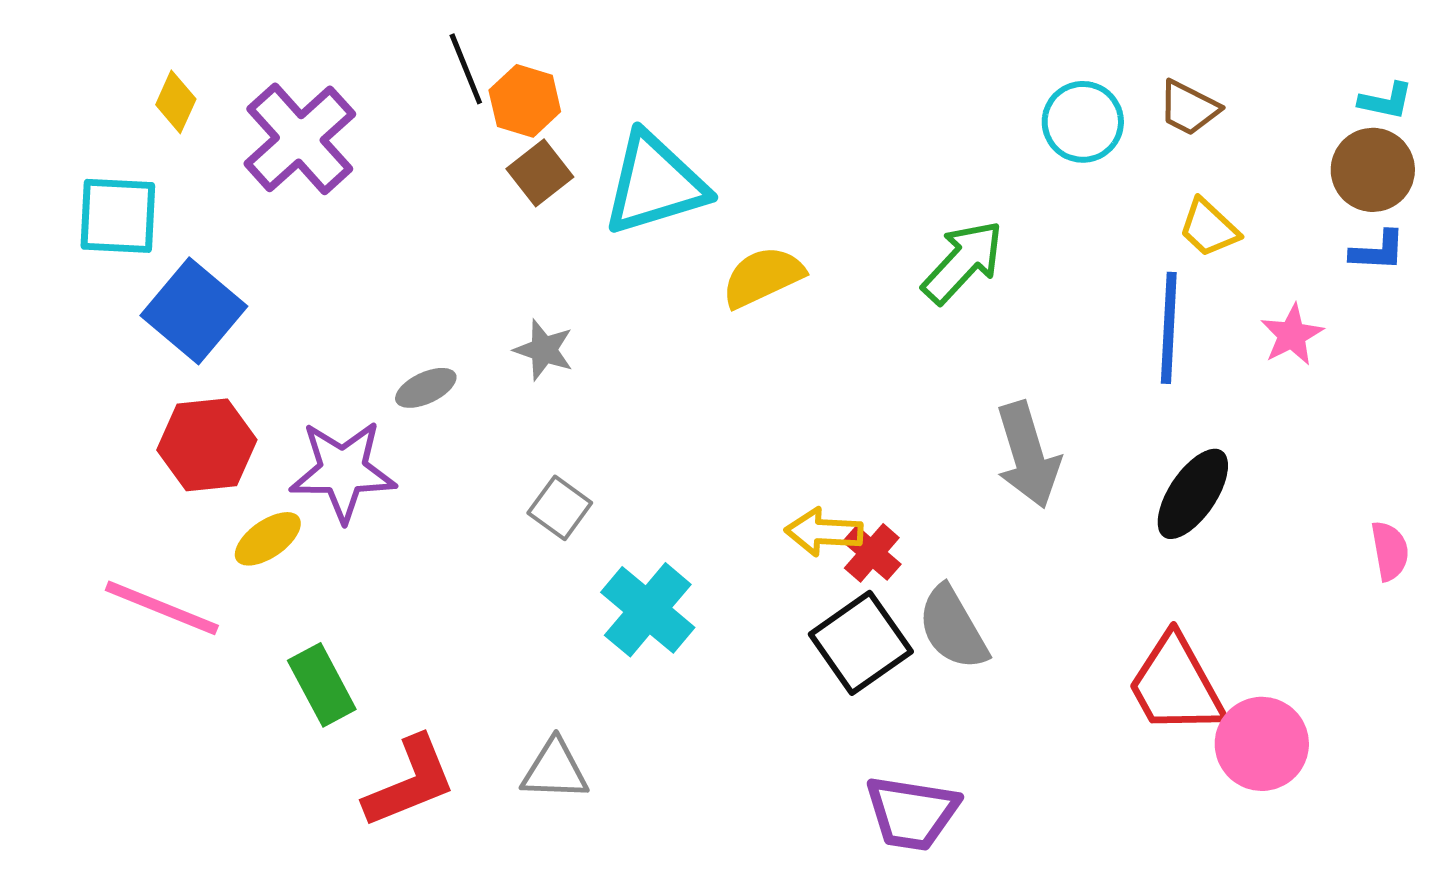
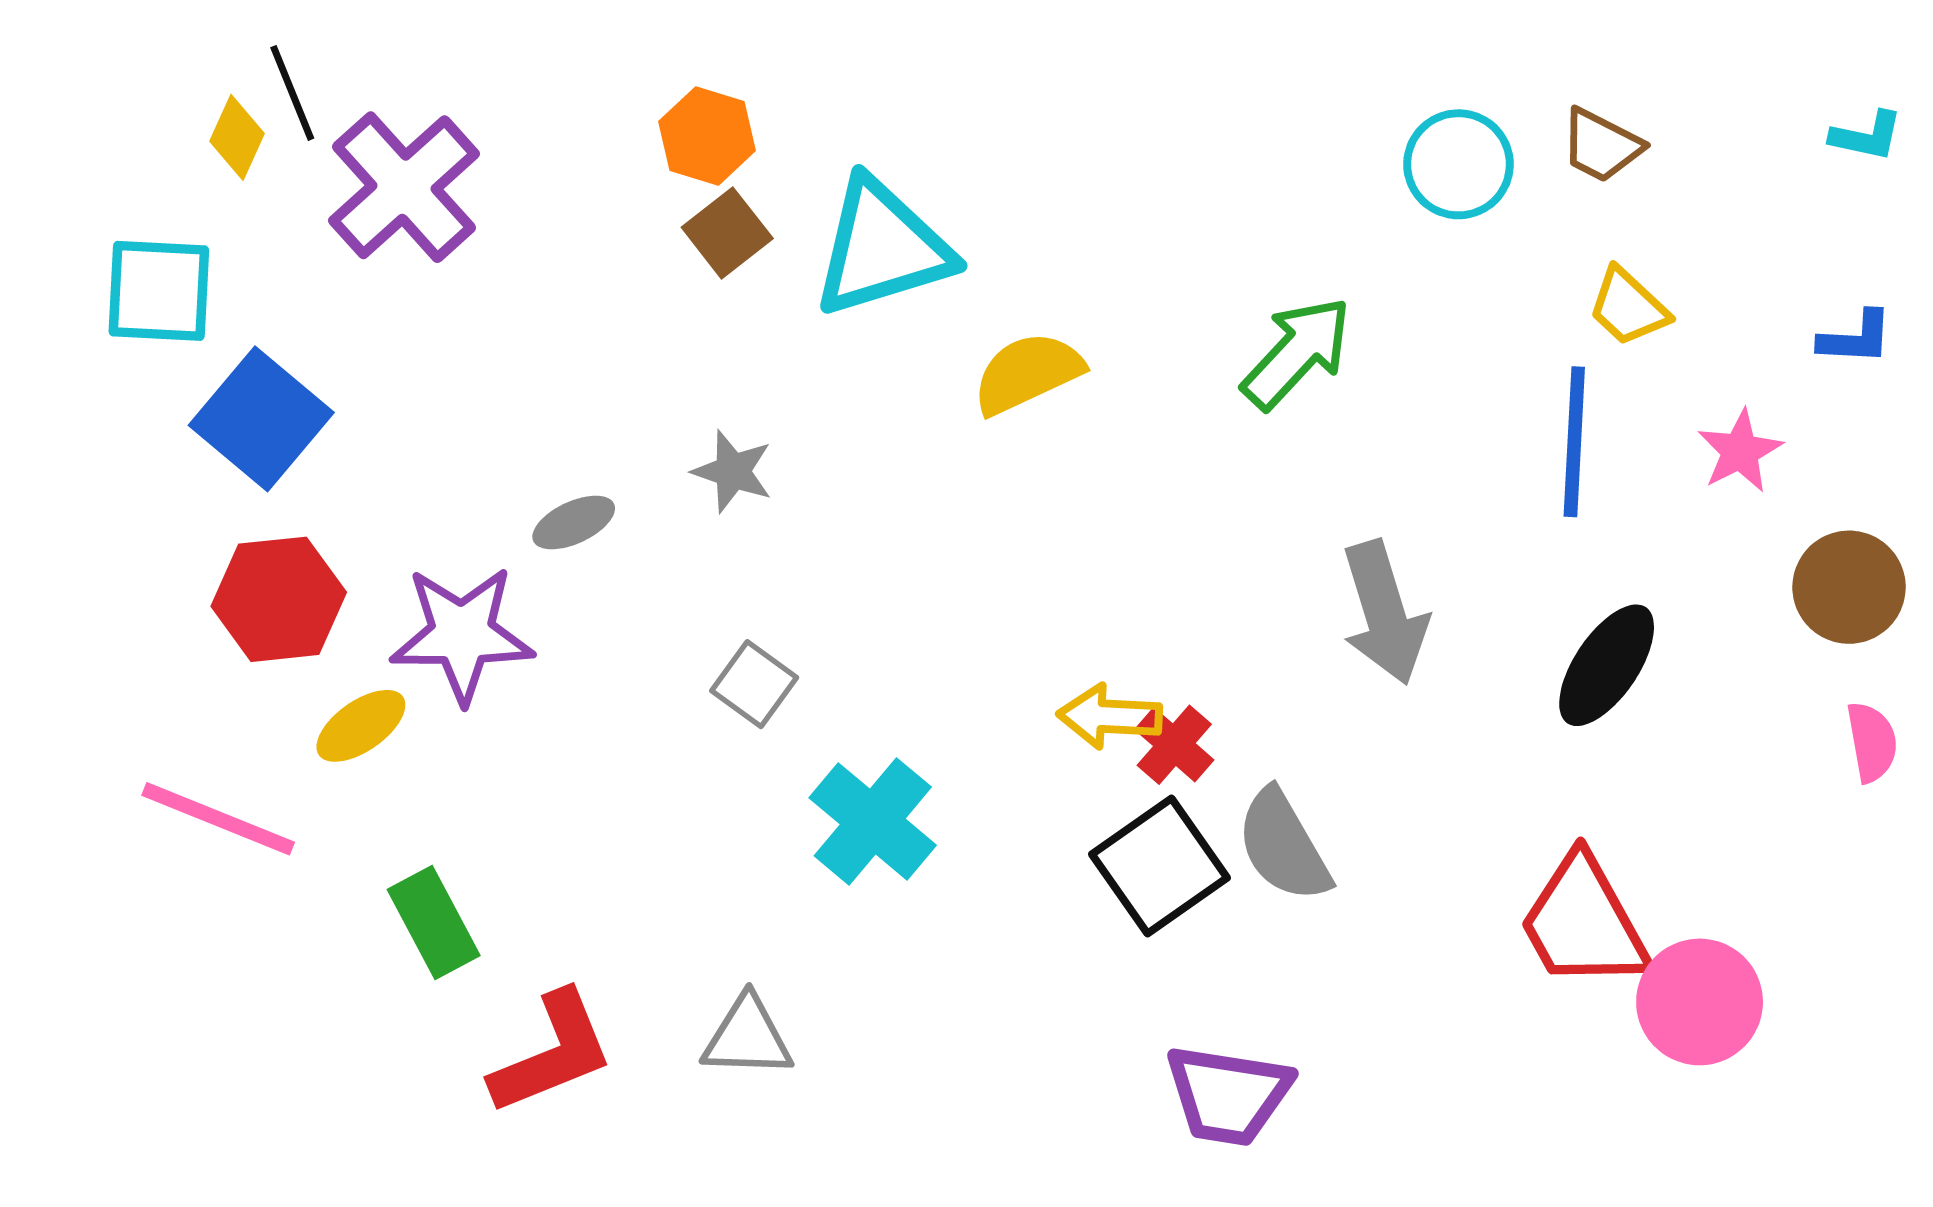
black line: (466, 69) -> (292, 93), moved
brown circle: (1373, 170) -> (1849, 587), moved

